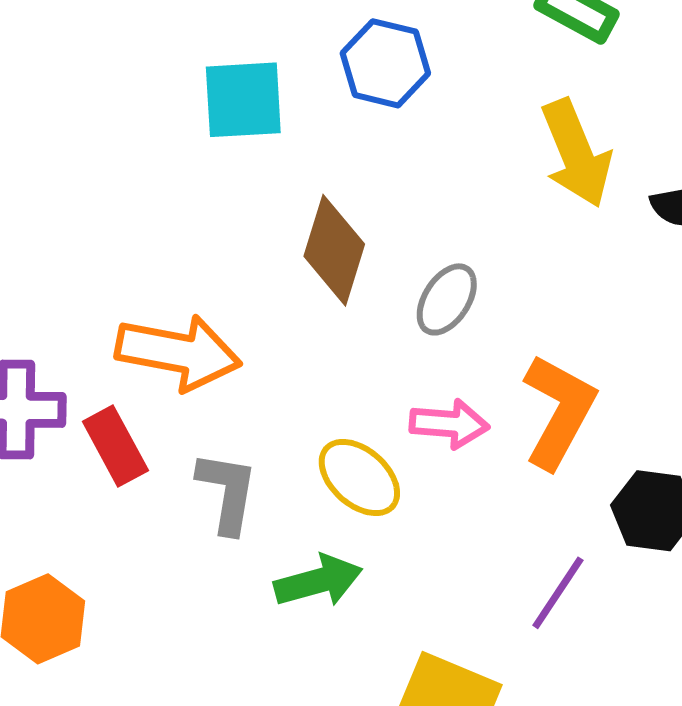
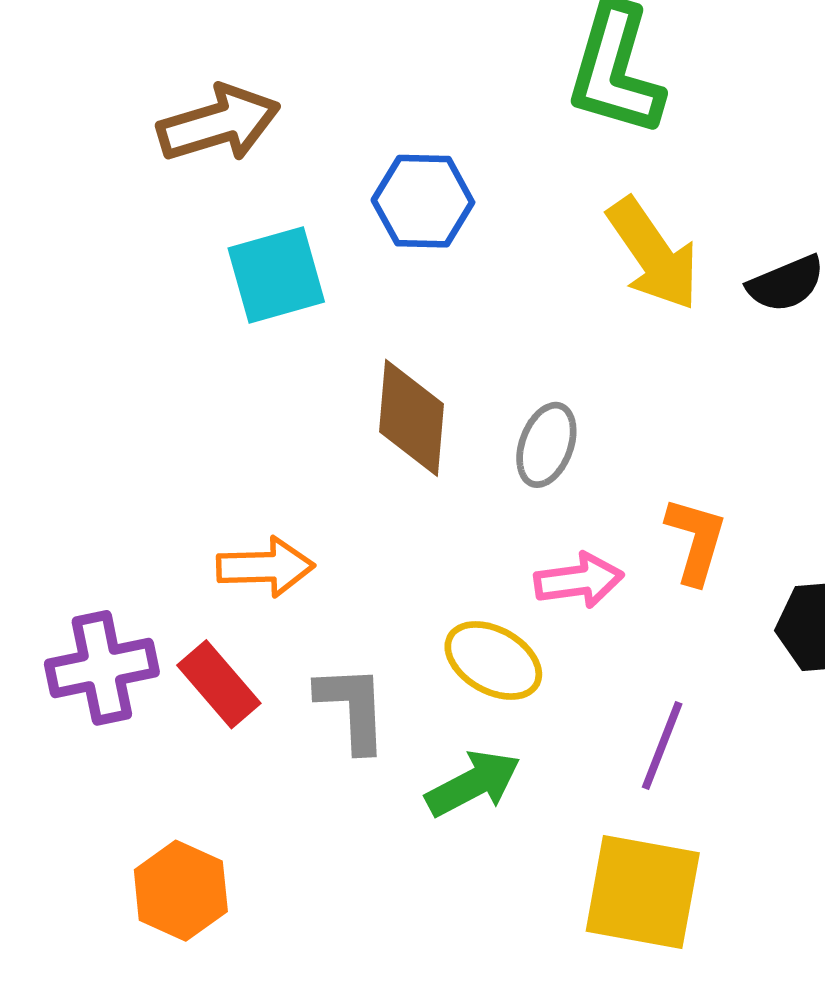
orange arrow: (178, 352) -> (265, 567), size x0.7
orange L-shape: (559, 411) -> (696, 540), size x0.7
purple line: (558, 593) -> (662, 745), moved

